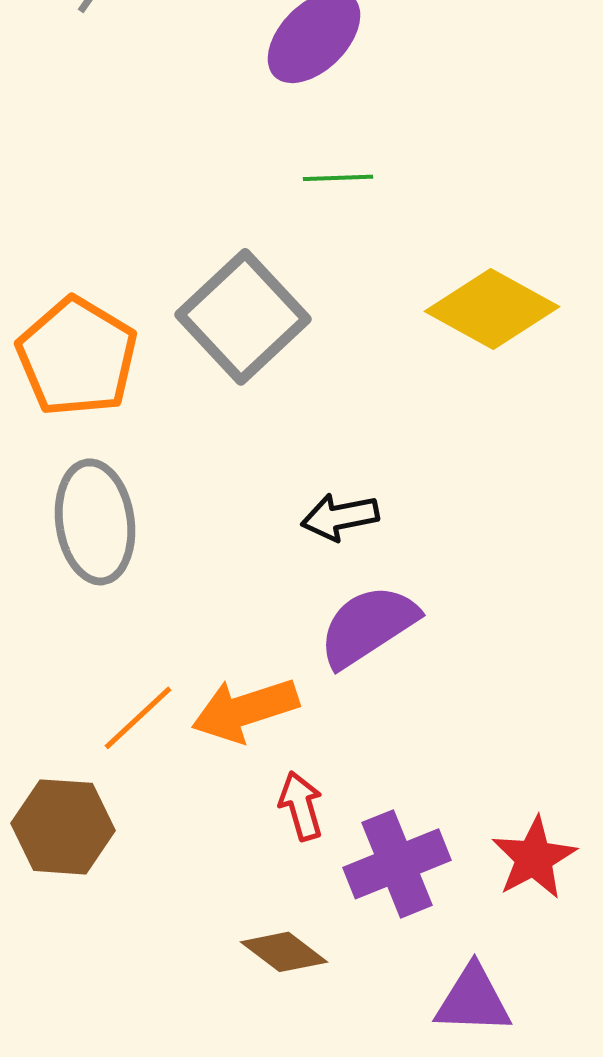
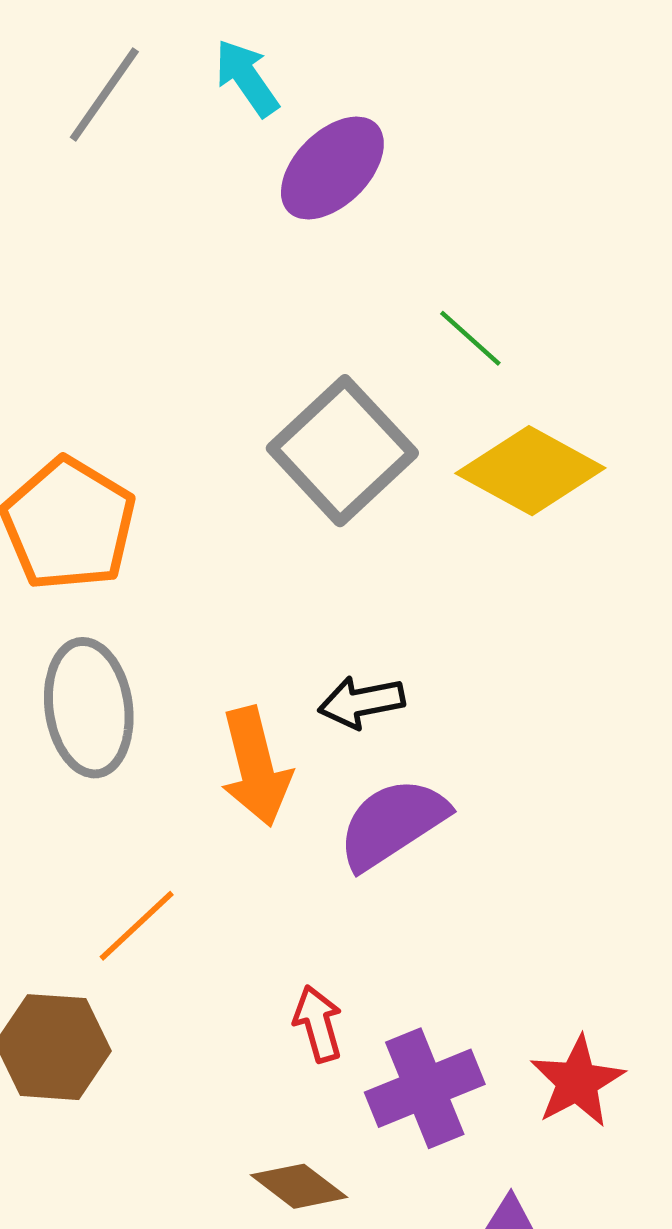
green line: (338, 178) -> (470, 338), moved, turned 44
gray square: (243, 317) -> (342, 451), moved
orange arrow: (245, 710) -> (256, 767), moved, turned -86

